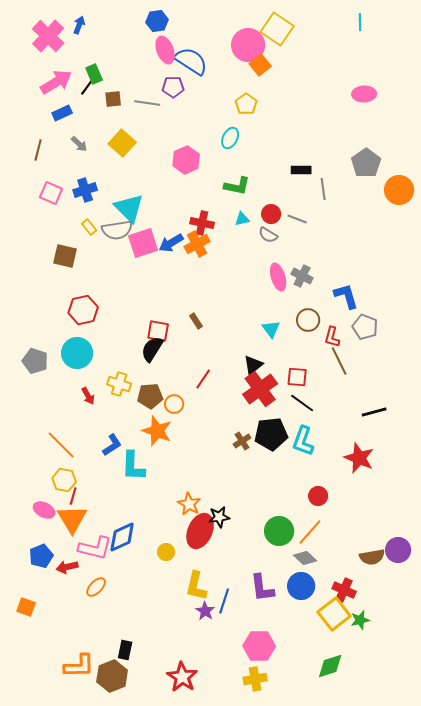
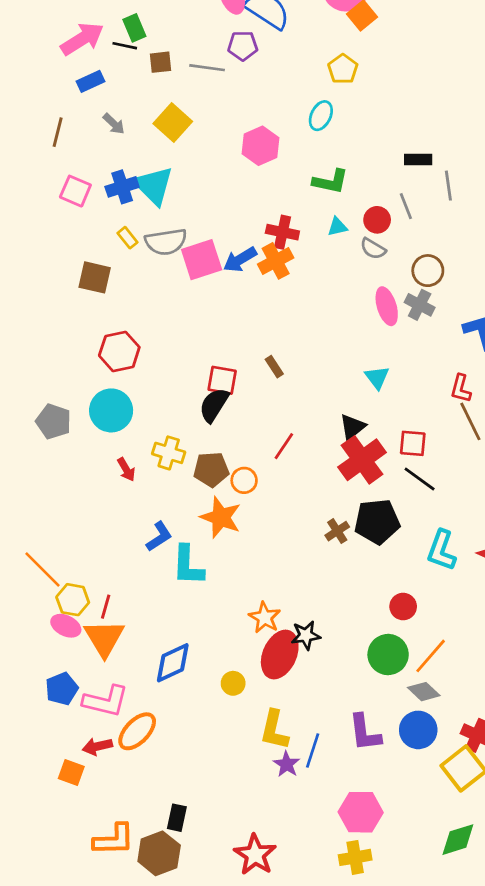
black line: (87, 87) -> (125, 46), turned 66
cyan triangle: (129, 208) -> (154, 186), moved
gray line: (297, 219) -> (406, 206), moved, turned 48
brown circle: (308, 320) -> (428, 271), moved
cyan L-shape: (303, 441) -> (442, 550), moved
orange line: (61, 445) -> (43, 569), moved
yellow hexagon: (64, 480) -> (73, 600), moved
red circle: (318, 496) -> (403, 607), moved
pink L-shape: (95, 548) -> (106, 701), moved
red arrow: (67, 567) -> (97, 746), moved
orange ellipse: (96, 587) -> (137, 731), size x1.4
orange square: (26, 607) -> (71, 772), moved

